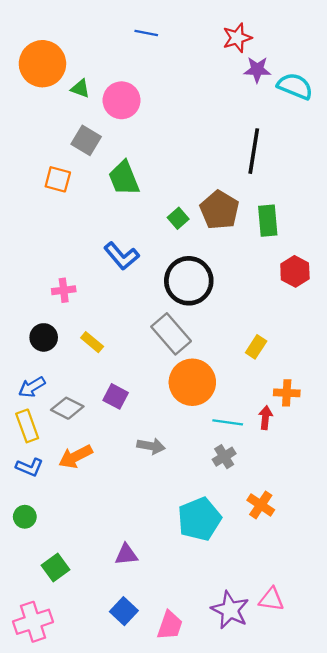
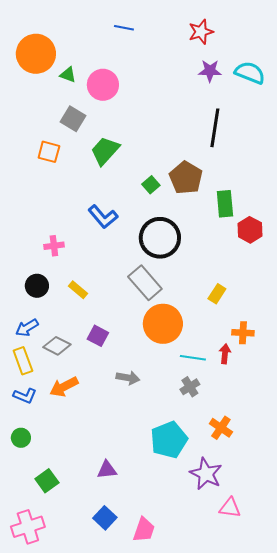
purple star: (257, 70) -> (210, 71), moved
green trapezoid: (124, 178) -> (105, 151), turned 64
green rectangle: (268, 221) -> (225, 204), moved
purple star: (230, 610) -> (206, 474), moved

